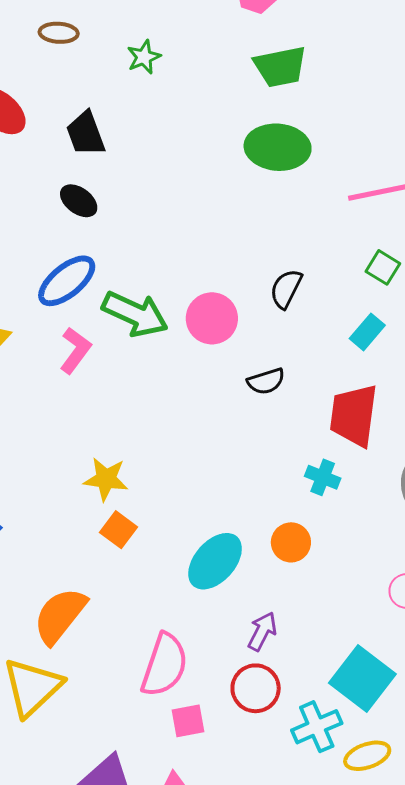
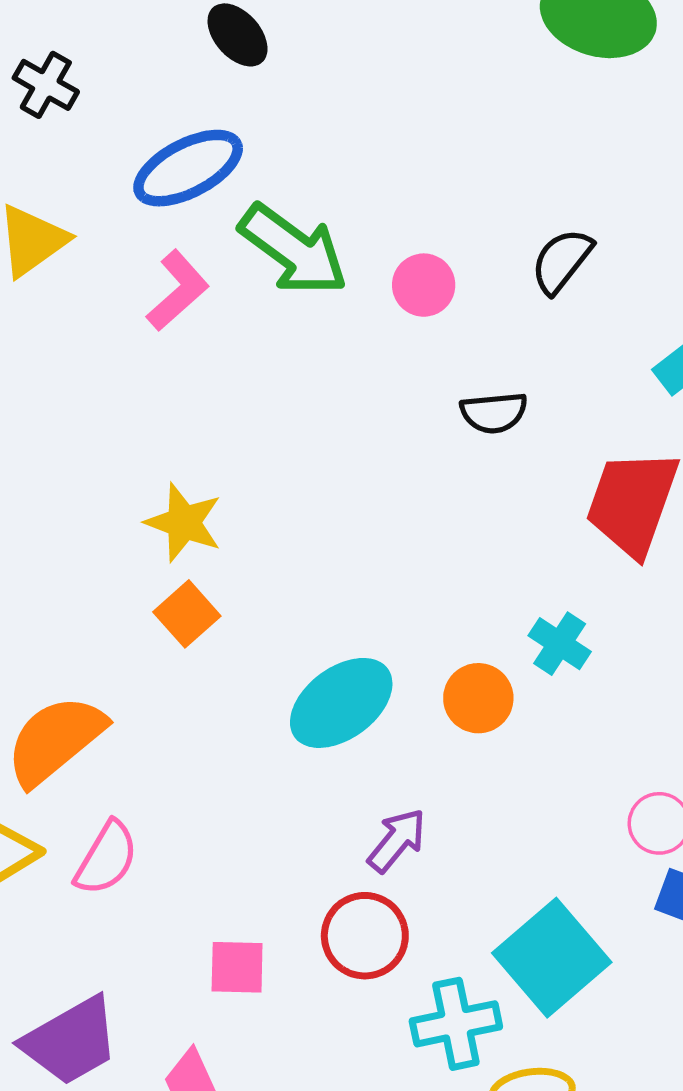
pink circle: (212, 318) -> (424, 285), size x0.7
cyan cross: (323, 477) -> (560, 644), moved
pink semicircle: (164, 665) -> (106, 858), moved, size x0.7

